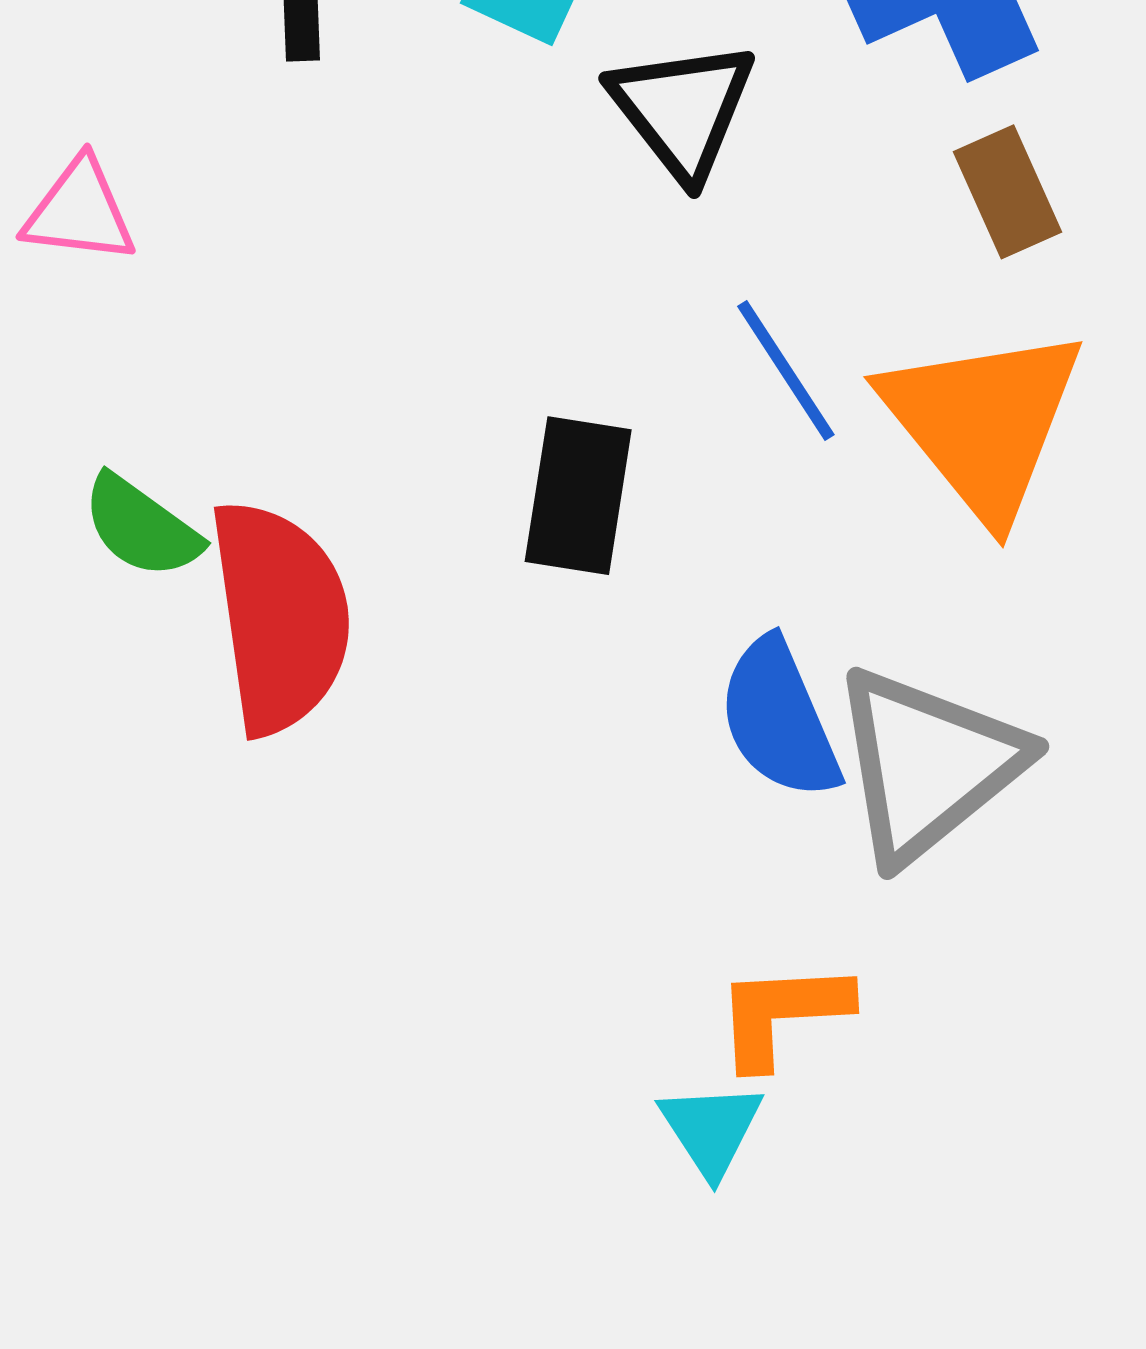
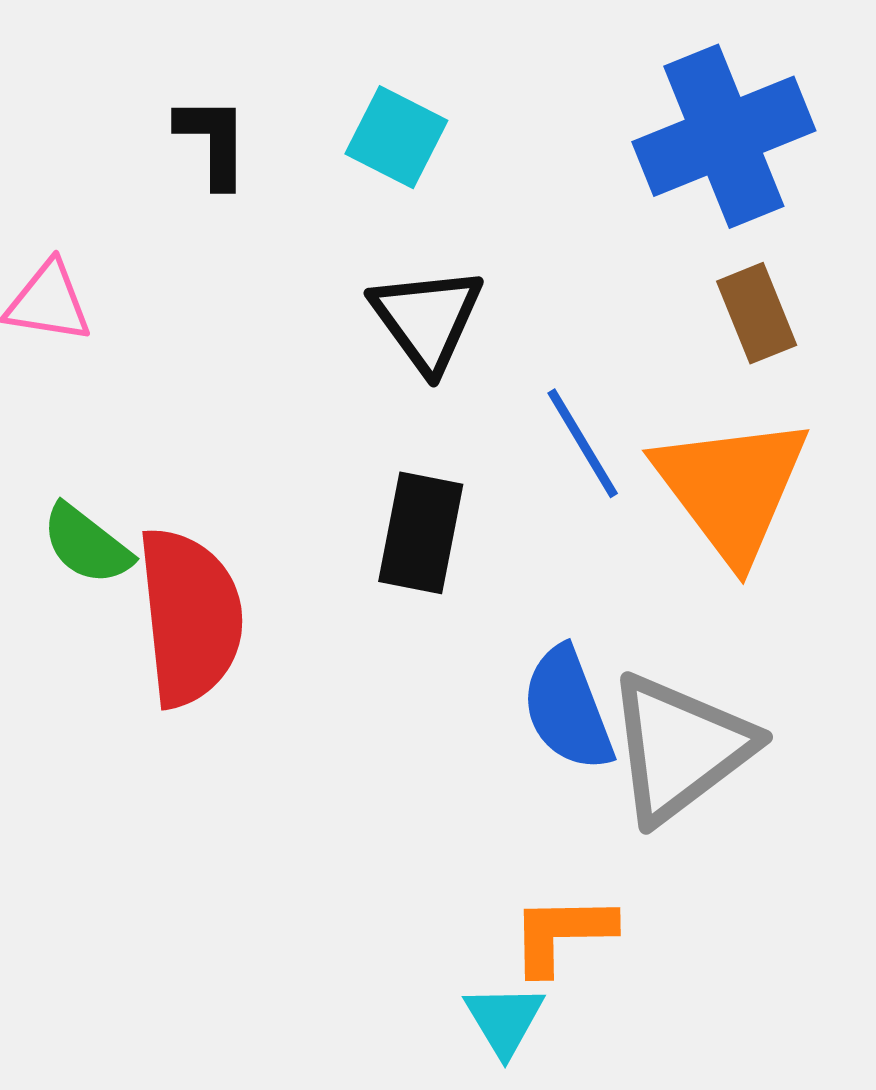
black triangle: (683, 109) -> (427, 319), moved

